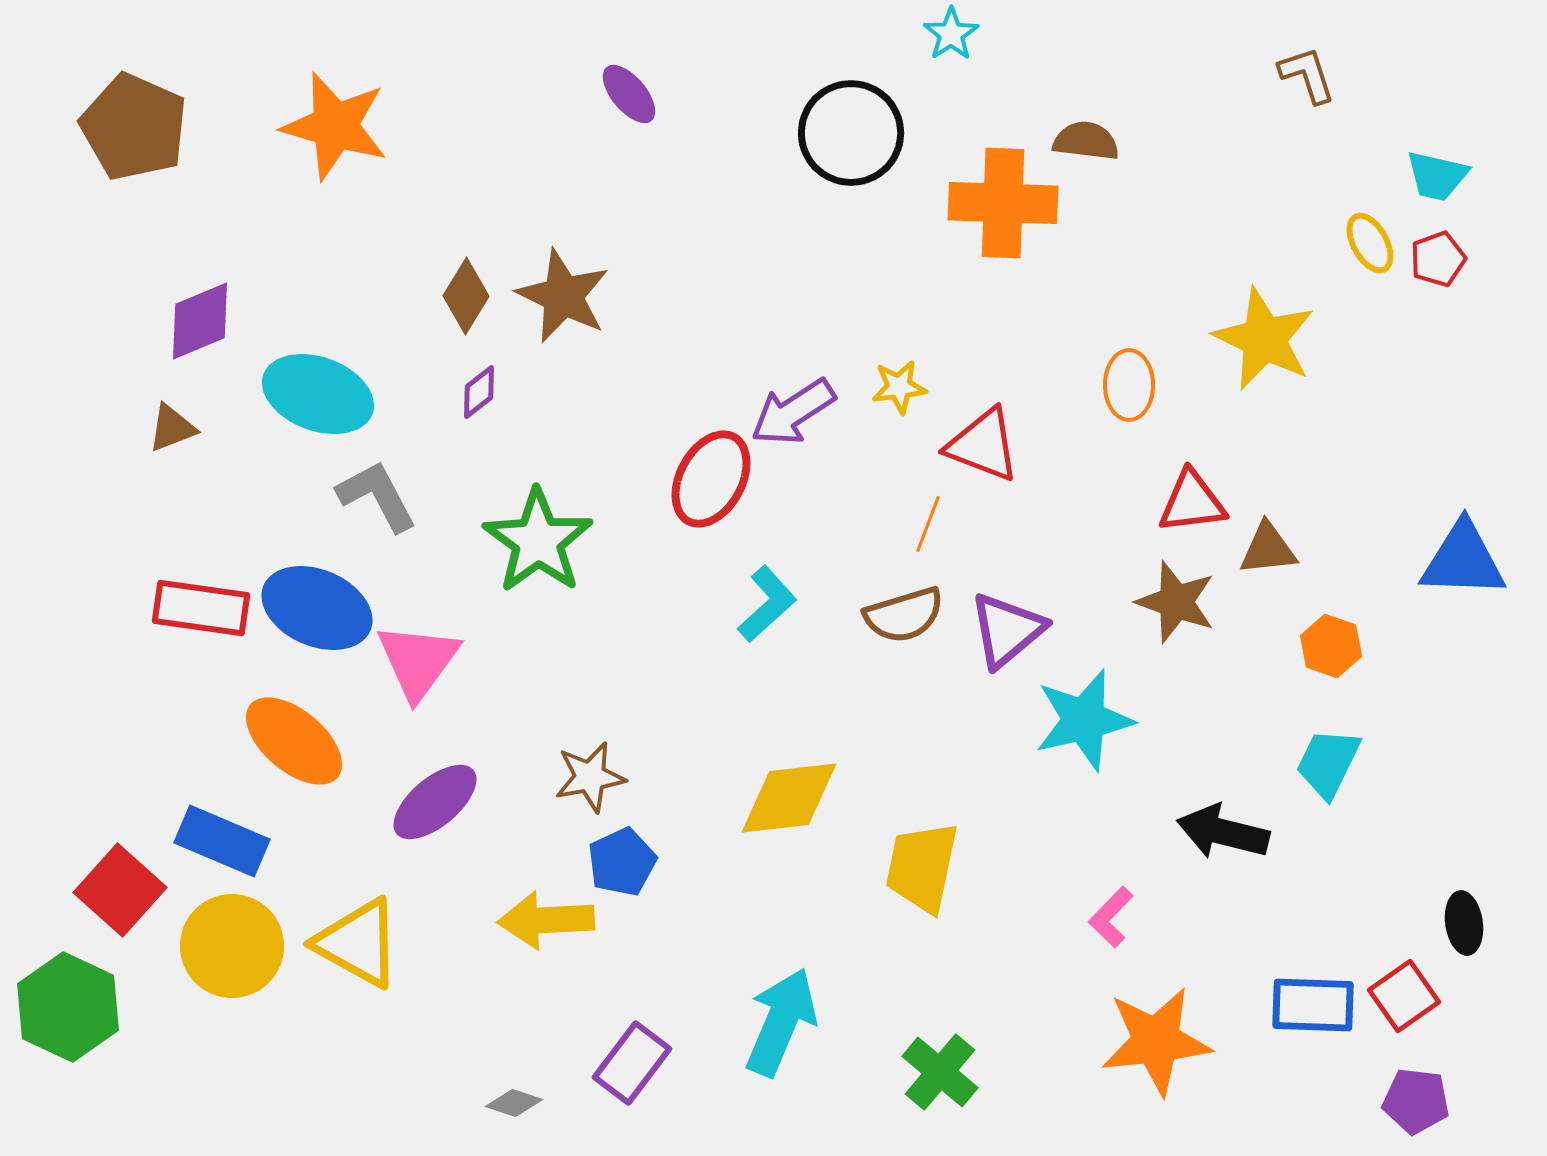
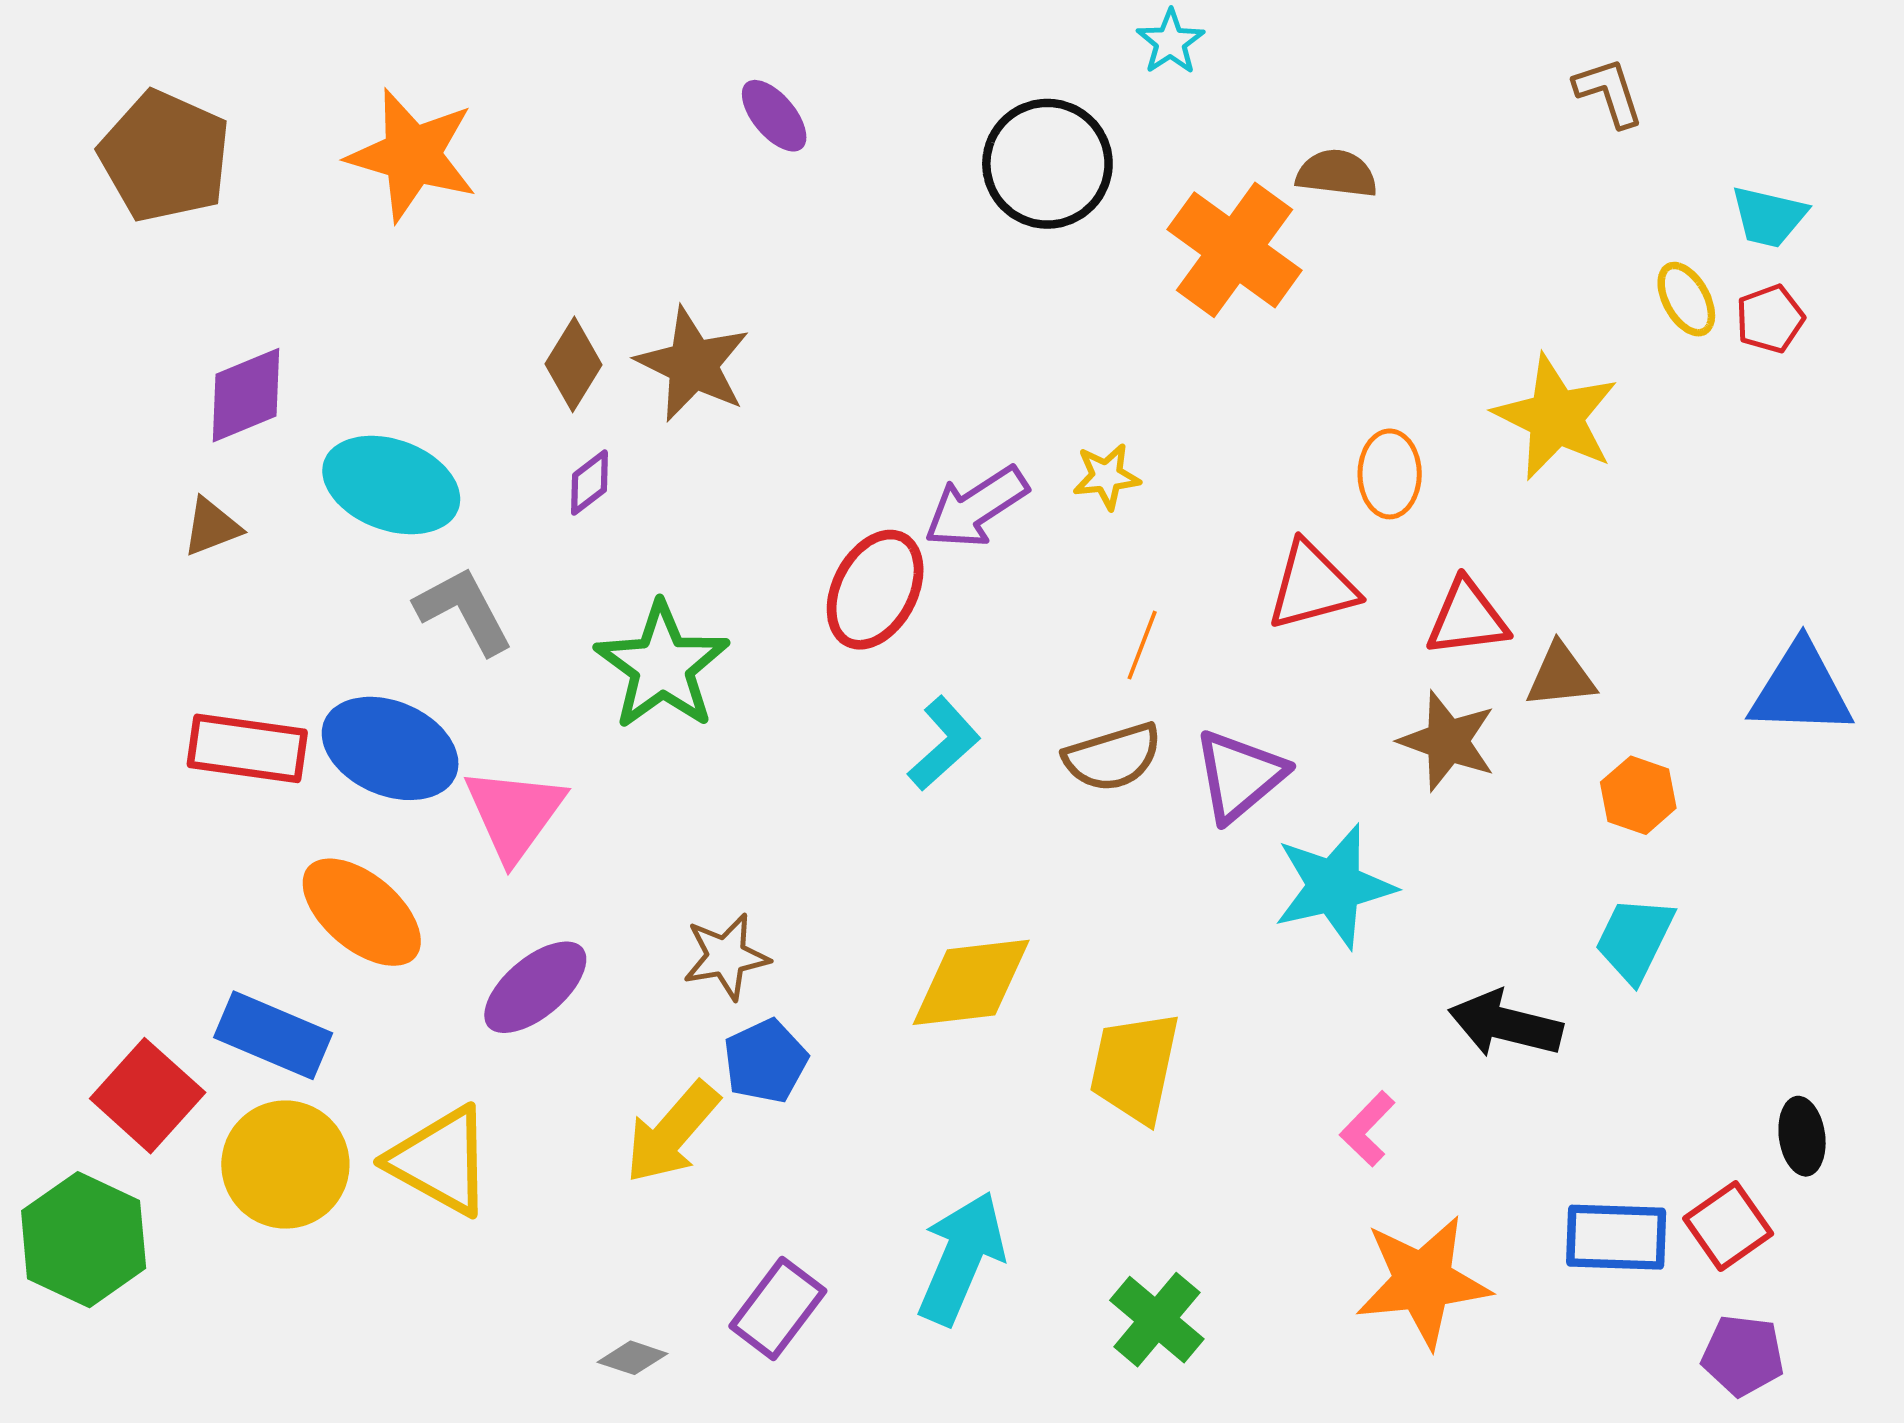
orange cross: (1003, 203) -> (1235, 250), turned 34
red triangle: (983, 445) -> (1312, 586), moved, turned -36
yellow arrow: (546, 920) -> (672, 1133), turned -46

